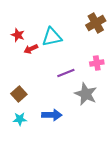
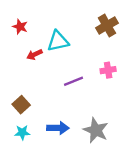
red star: (18, 35) -> (20, 27), moved
gray star: (86, 94) -> (96, 130), moved

